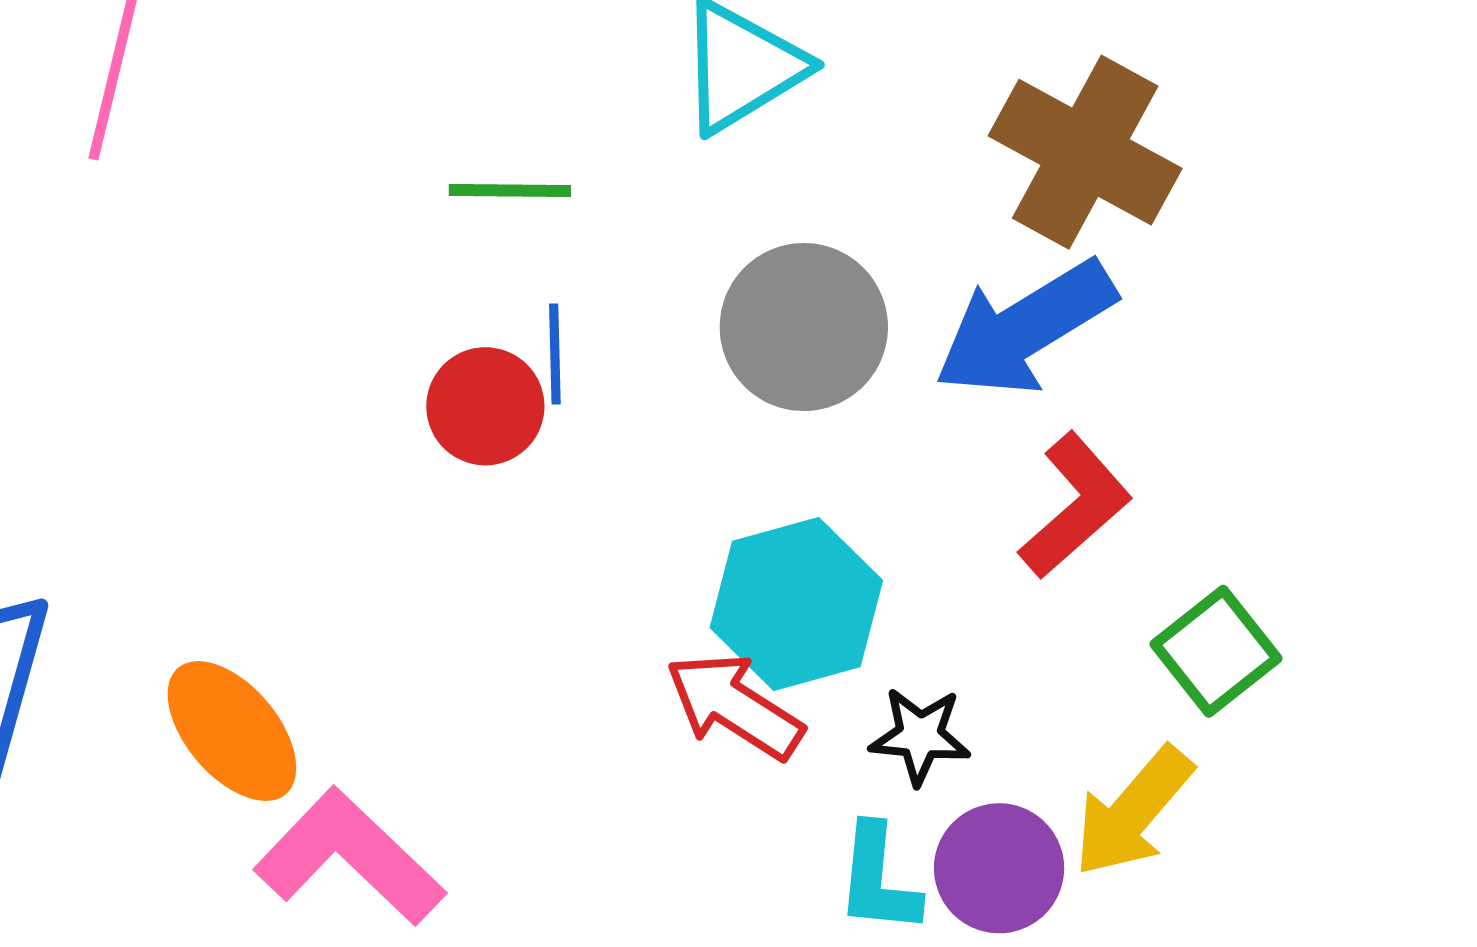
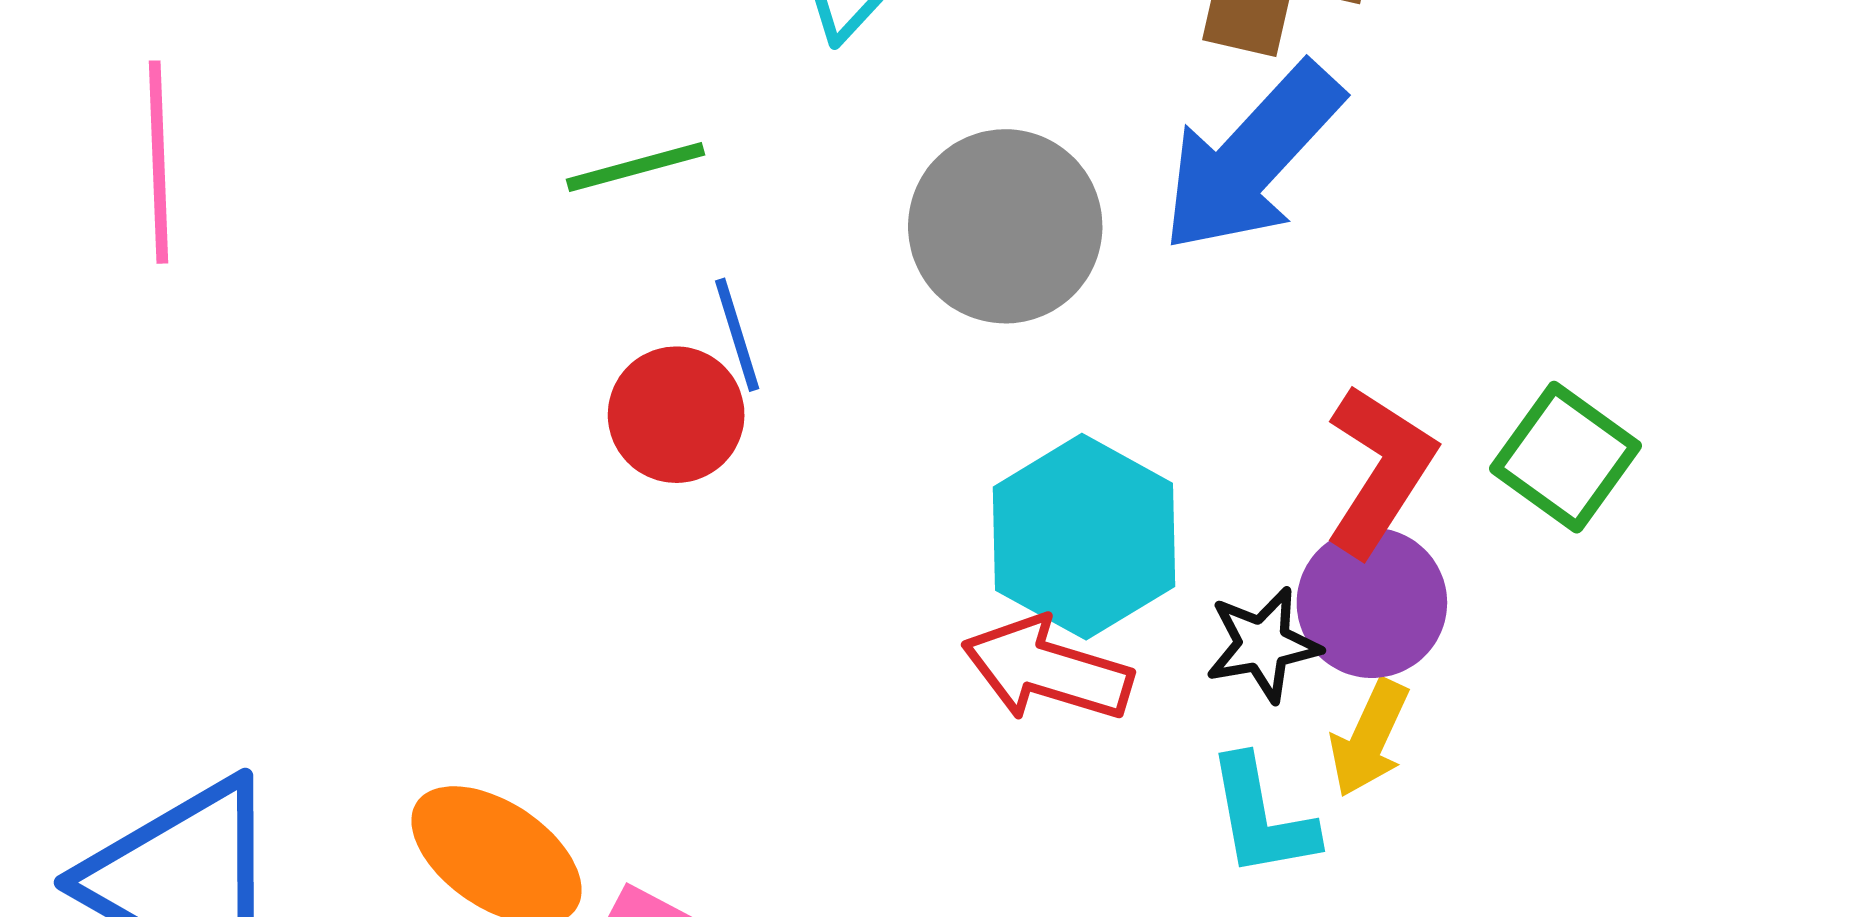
red L-shape: (1075, 506) -> (1380, 470), moved
yellow arrow: (1133, 812) -> (1369, 738), moved, size x0.7
purple circle: (999, 868) -> (1372, 603), moved

